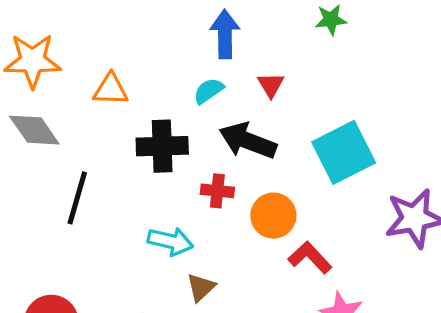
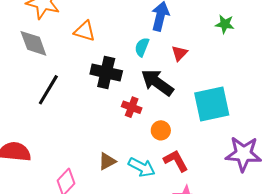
cyan semicircle: (209, 91) -> (142, 47), turned -48
orange circle: (273, 216) -> (161, 130), size x0.7
cyan arrow: (170, 241) -> (142, 167), moved

